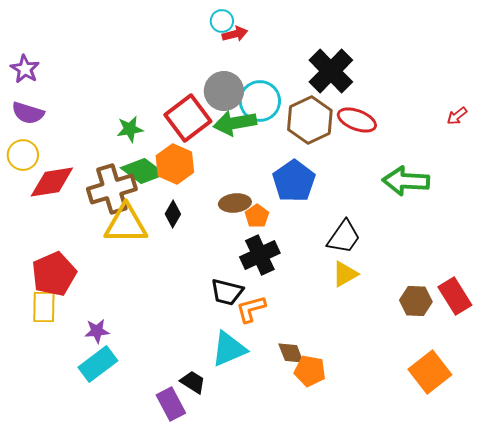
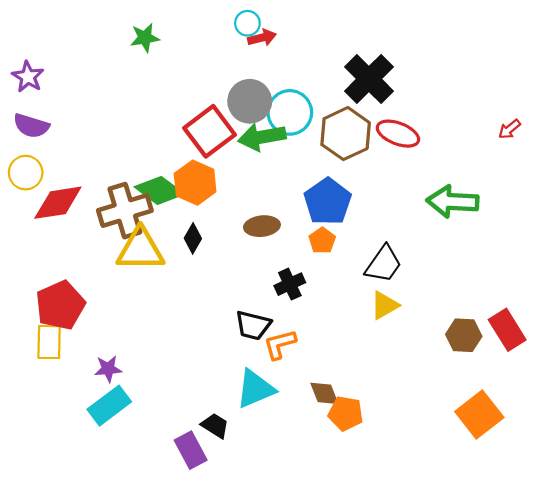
green star: (130, 129) -> (145, 38), moved
orange pentagon: (257, 216) -> (322, 241), moved
black cross: (260, 255) -> (290, 284), size x0.7

